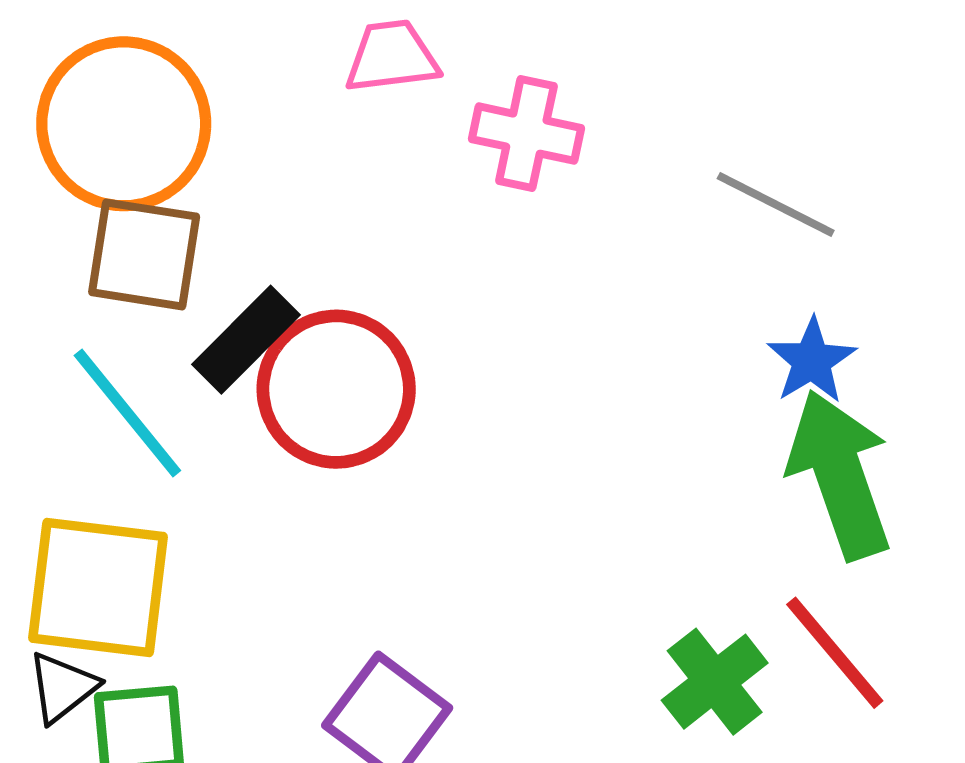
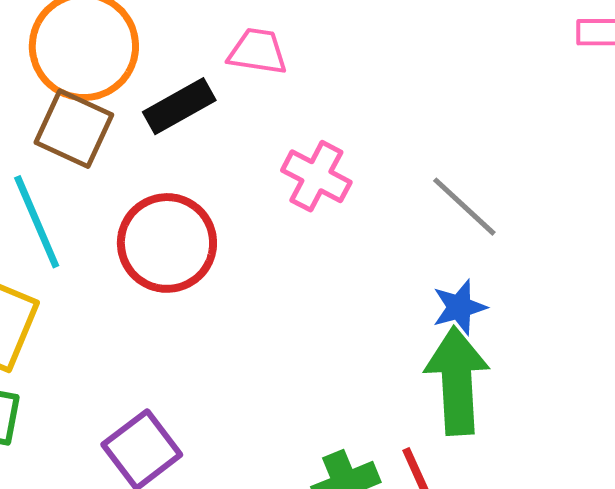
pink cross: (526, 134) -> (316, 176), moved
black rectangle: (246, 340) -> (179, 106), moved

